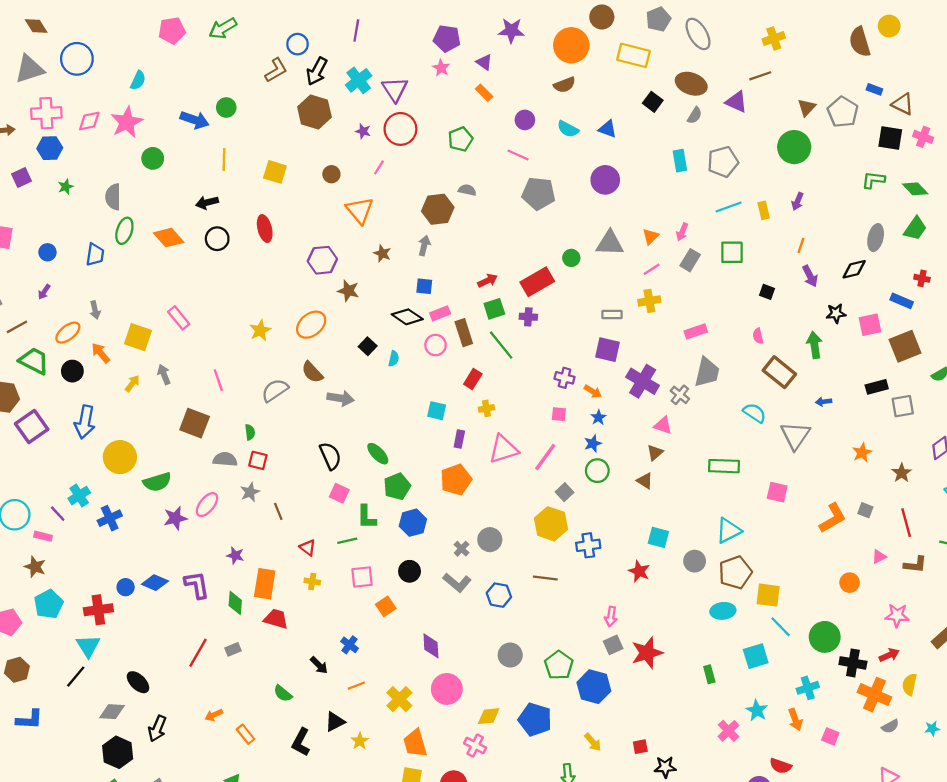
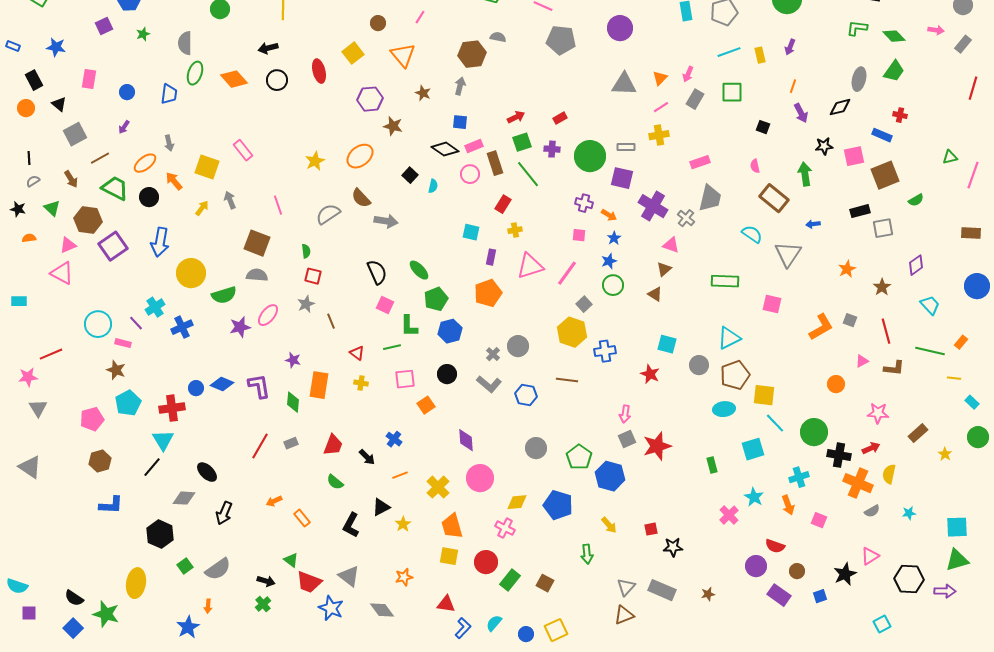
yellow square: (275, 172) -> (353, 53), moved, turned 35
green circle: (571, 258) -> (590, 156), moved, size x2.0
red rectangle: (537, 282) -> (560, 118), size x0.5
gray semicircle: (225, 459) -> (257, 275), moved
red trapezoid: (276, 619) -> (333, 445), moved, turned 95
black hexagon: (118, 752) -> (160, 534), moved

